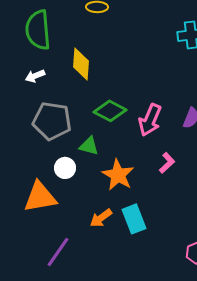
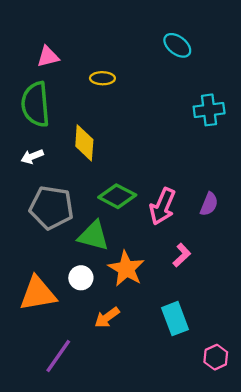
green triangle: (89, 146) -> (93, 236), size x1.4
white circle: (65, 168) -> (81, 278), moved
cyan rectangle: (134, 219) -> (175, 319), moved

